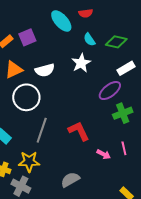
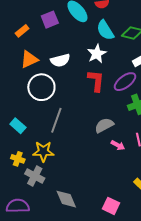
purple square: (27, 37) -> (50, 20), moved
cyan semicircle: (89, 39) -> (105, 30), size x1.5
red L-shape: (79, 131) -> (96, 81), moved, turned 30
gray semicircle: (70, 180) -> (104, 125), moved

